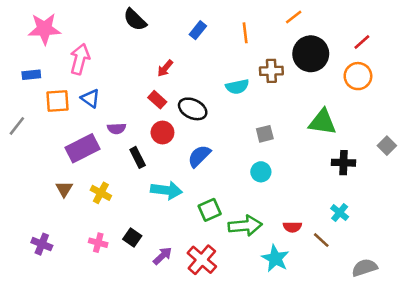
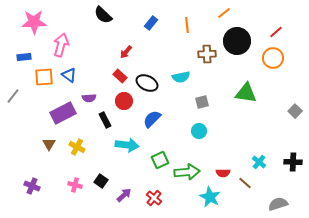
cyan semicircle: (237, 87) -> (181, 77), moved
black cross: (344, 163) -> (293, 162), moved
red cross: (202, 260) -> (154, 198), size x0.7

